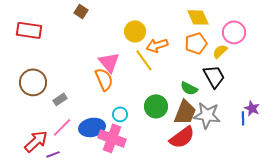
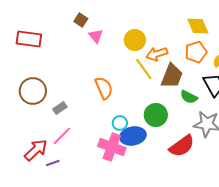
pink triangle: (109, 62) -> (96, 36), moved, size x0.7
brown trapezoid: (185, 112) -> (172, 76), moved
blue ellipse: (92, 127) -> (133, 136), moved

